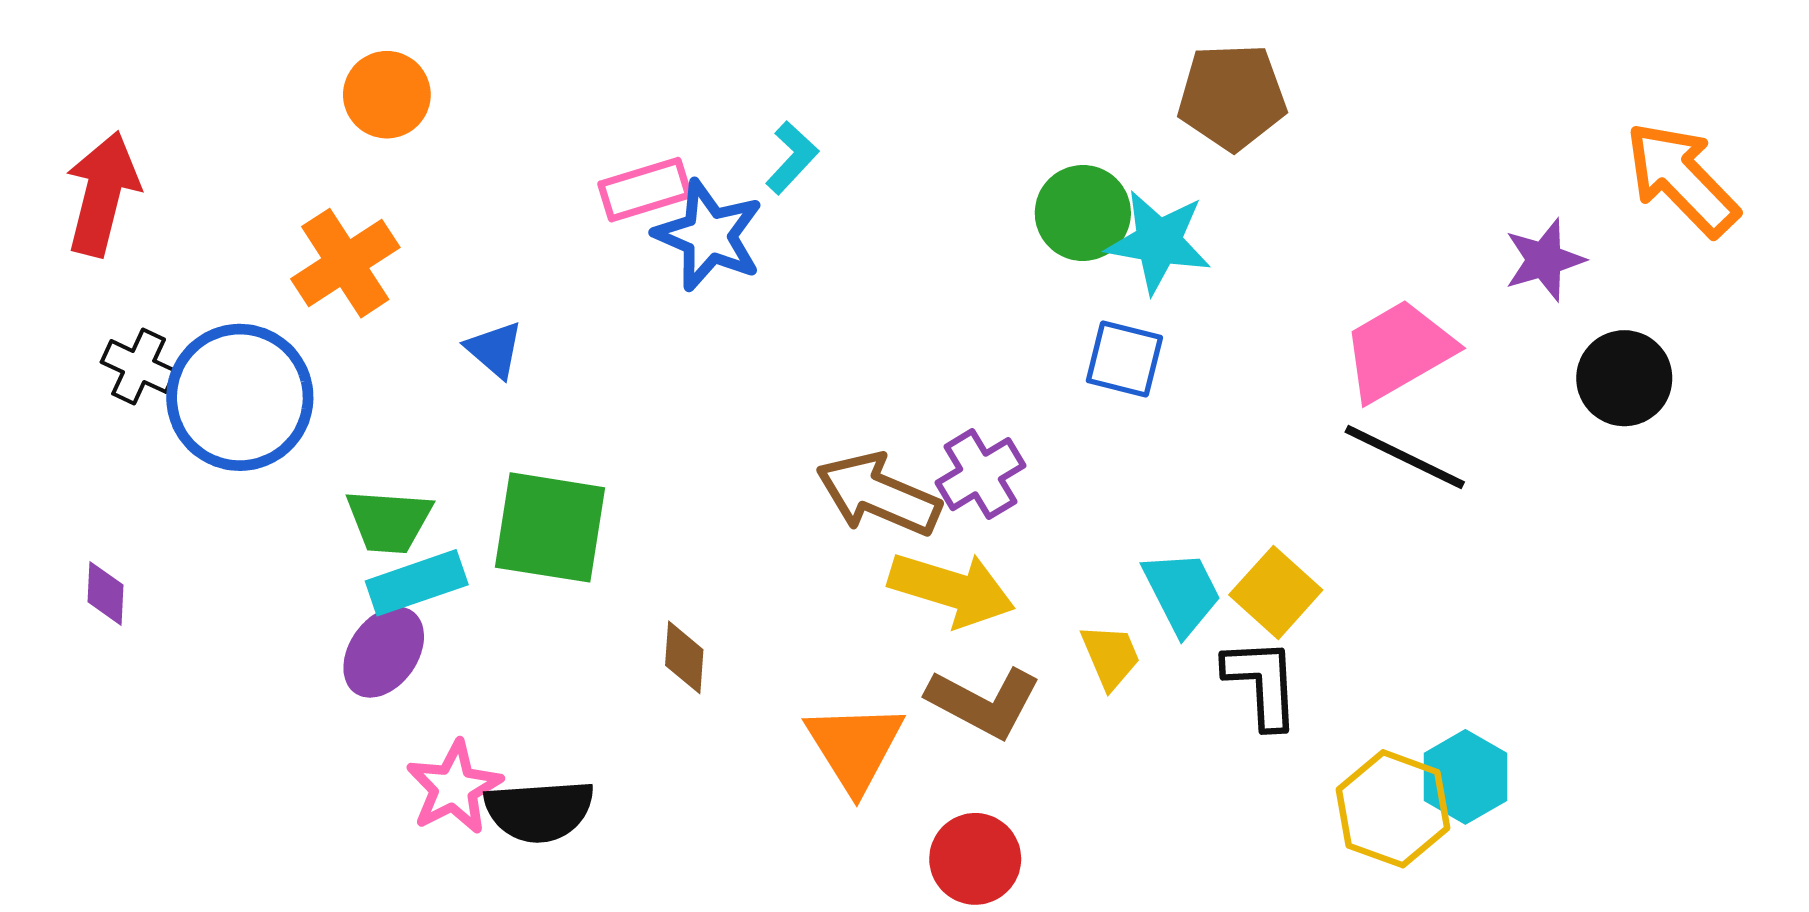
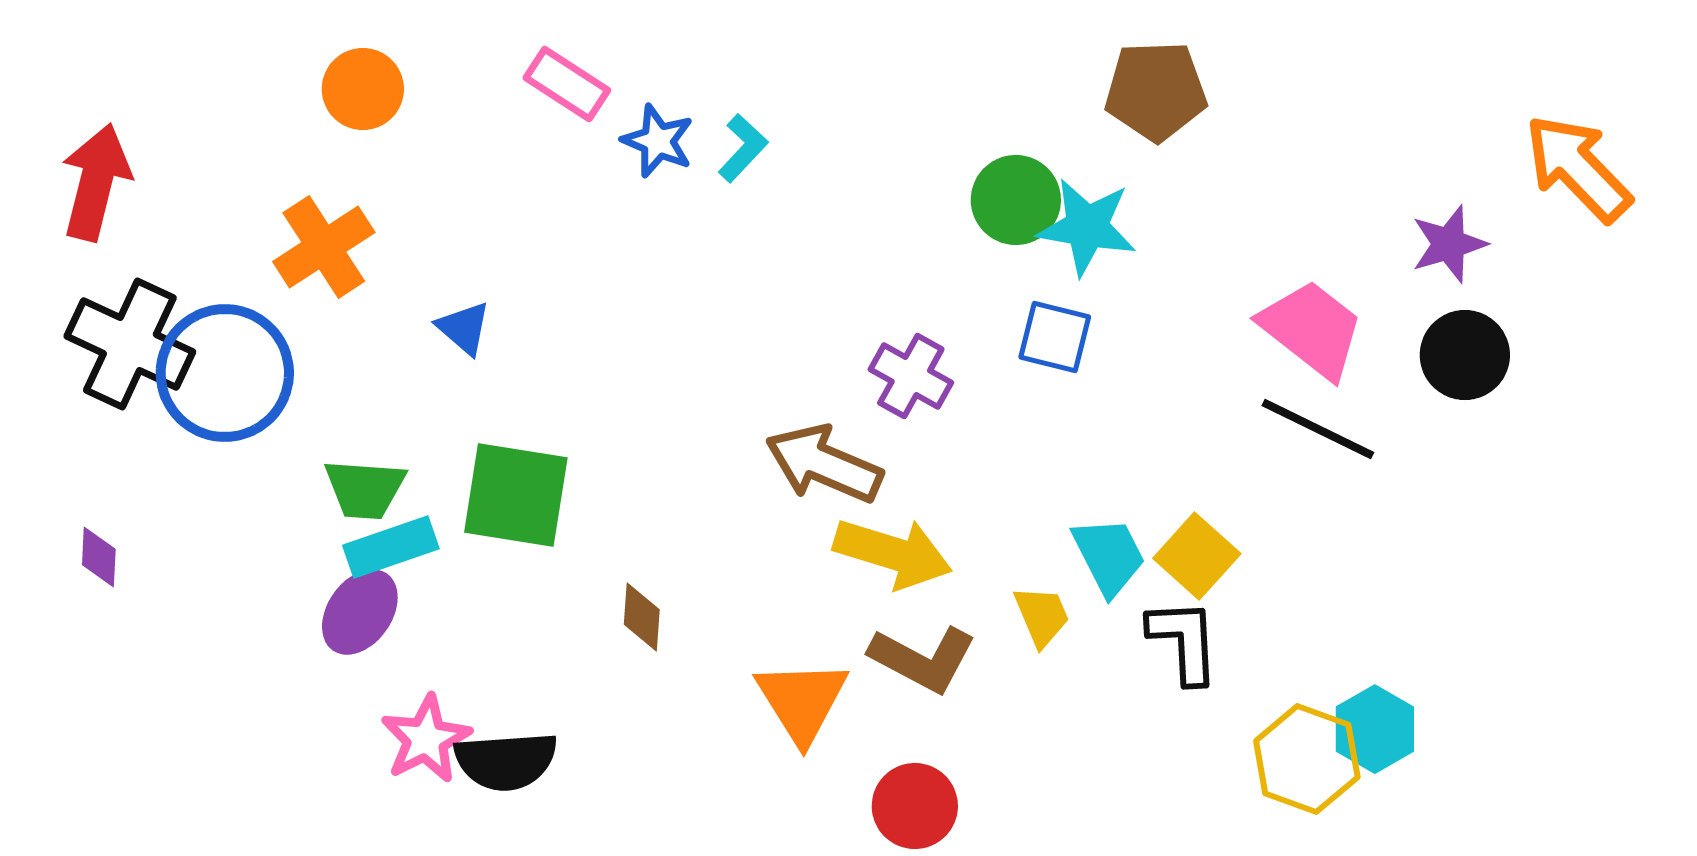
pink rectangle: (645, 190) -> (567, 84), moved, turned 50
blue star: (709, 235) -> (658, 141), moved, size x0.7
pink trapezoid: (1398, 350) -> (1312, 329), turned 68
black cross: (139, 366) -> (130, 344), size x1.8
black circle: (1624, 378) -> (1465, 355), moved
purple cross: (981, 474) -> (911, 376), moved, turned -30

